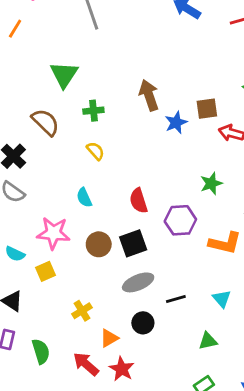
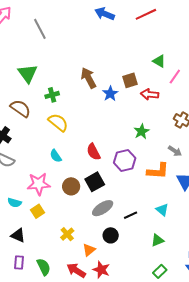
yellow semicircle: (95, 151) -> (58, 122), size x1.5

